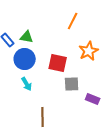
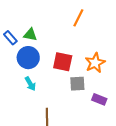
orange star: (89, 51) -> (95, 63), moved

